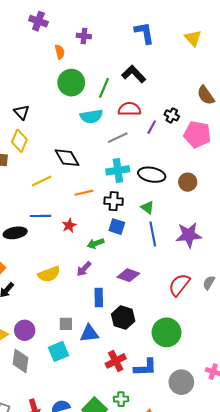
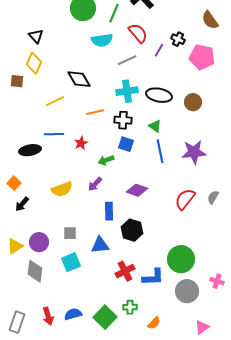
red semicircle: (129, 109) -> (138, 33), turned 50
gray square: (66, 324) -> (70, 233), moved
green circle: (167, 332) -> (181, 259), moved

